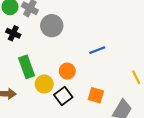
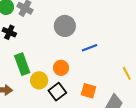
gray circle: (52, 26) -> (65, 26), moved

